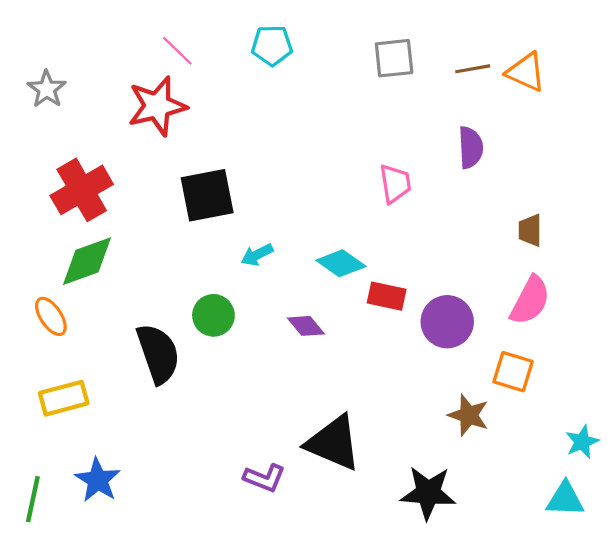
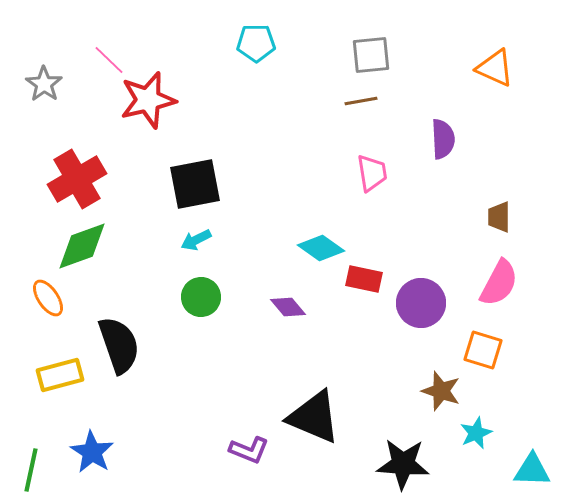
pink line: (177, 51) -> (109, 60), moved
brown line: (473, 69) -> (361, 101), moved
cyan arrow: (257, 255) -> (196, 240), moved
black semicircle: (158, 354) -> (119, 345), moved
cyan star: (582, 442) -> (476, 433), moved

